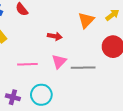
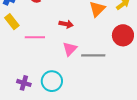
pink line: (27, 64) -> (35, 37), moved

